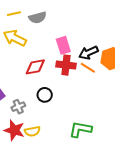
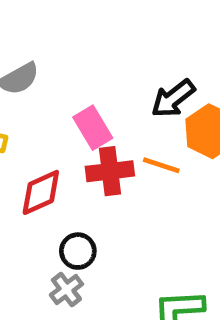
black arrow: (88, 53) -> (173, 98), moved
gray cross: (18, 107) -> (66, 290), moved

